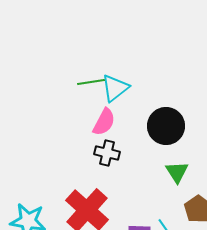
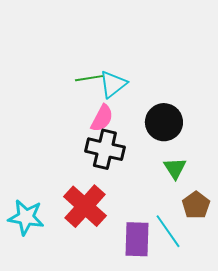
black cross: (107, 153) -> (105, 149), size x1.5

